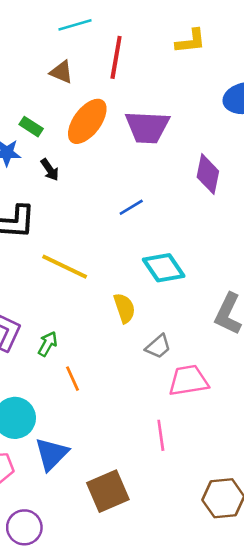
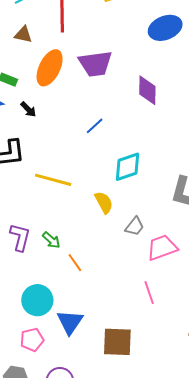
cyan diamond: (164, 268) -> (127, 167), turned -64
green arrow: (48, 344) -> (51, 240), turned 114
brown square: (108, 491) -> (117, 342), turned 36

